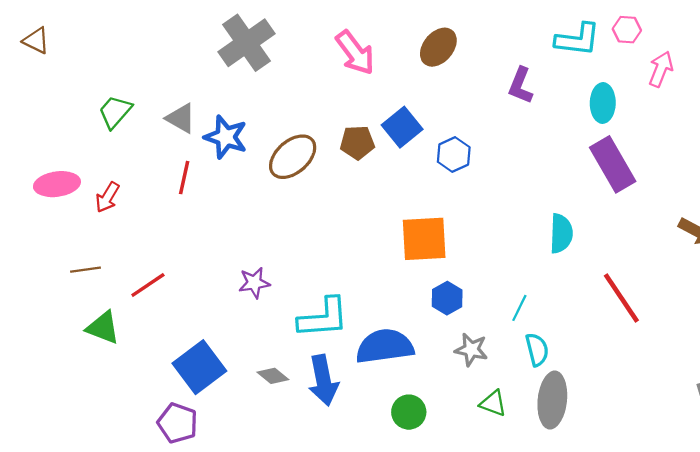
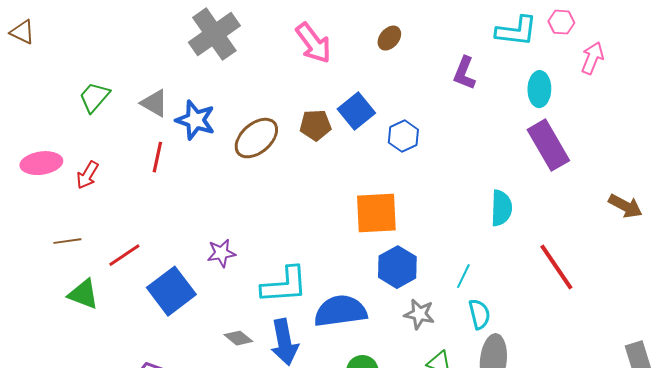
brown ellipse: (438, 47) -> (389, 38), size x0.7
blue hexagon: (447, 298) -> (397, 267), size x1.4
blue square: (199, 367) -> (171, 291), moved

